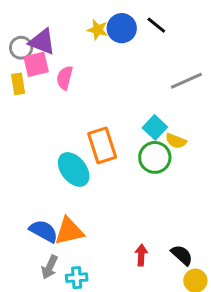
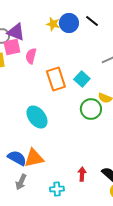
cyan square: (155, 127) -> (82, 79), moved
orange rectangle: (102, 145) -> (56, 79), moved
cyan cross: (77, 278) -> (57, 189), moved

